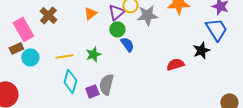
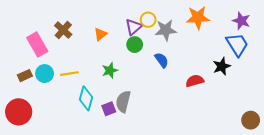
orange triangle: (90, 13) -> (100, 34), moved
blue semicircle: (127, 44) -> (162, 60), moved
brown rectangle: (16, 48) -> (25, 76), moved
yellow line: (64, 56) -> (69, 74), moved

